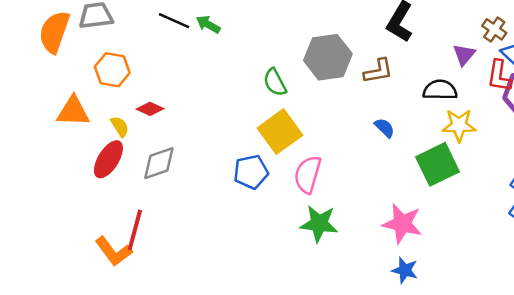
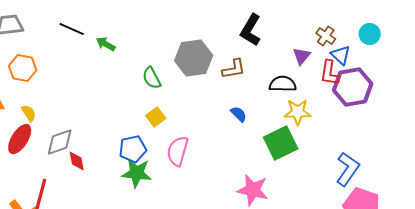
green arrow: (208, 24) -> (106, 44), moved
red diamond: (150, 109) -> (77, 161), moved, turned 55
yellow square: (280, 132) -> (156, 117), size x0.6
green star: (319, 224) -> (137, 173), moved

